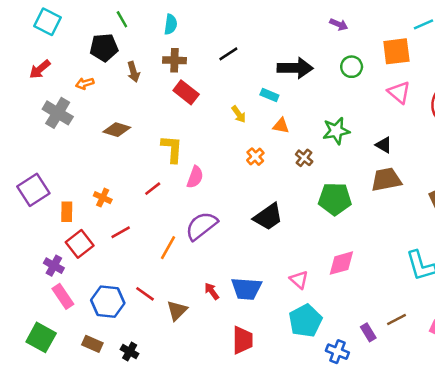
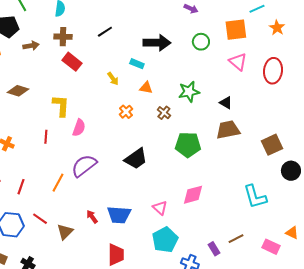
brown arrow: (133, 72) -> (31, 46), turned -84
red line: (153, 189) -> (46, 137), turned -48
red line: (121, 232) -> (21, 187), moved, turned -42

